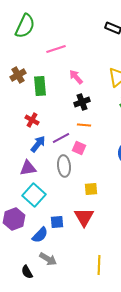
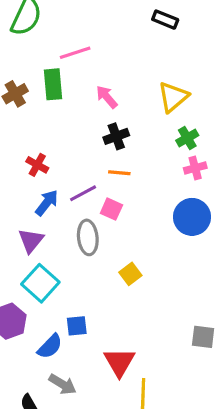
green rectangle: (40, 86) -> (53, 84), moved
purple triangle: (28, 168) -> (31, 241), turned -42
yellow square: (91, 189) -> (130, 274), turned -32
red triangle: (84, 217) -> (119, 362), moved

